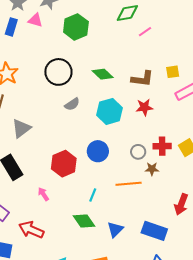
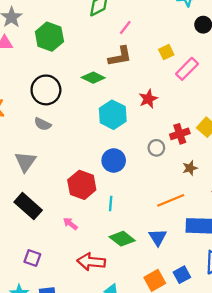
pink line: (145, 32) -> (125, 27), moved
brown L-shape: (142, 79) -> (120, 56), moved
gray semicircle: (72, 104) -> (43, 124), moved, turned 77
brown star: (152, 169) -> (190, 168), moved
orange line: (129, 184) -> (171, 200), moved
cyan line: (93, 195) -> (111, 204), moved
red arrow: (31, 230) -> (91, 262), moved

